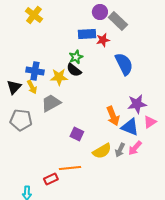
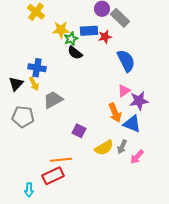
green star: (76, 57) -> (71, 39), moved
black semicircle: (74, 70) -> (75, 53), moved
yellow star: (59, 77) -> (61, 30), moved
pink triangle: (150, 122) -> (124, 91), moved
pink arrow: (135, 148) -> (137, 157), moved
orange line: (70, 168) -> (61, 160), moved
red rectangle: (51, 179) -> (53, 176), size x1.5

